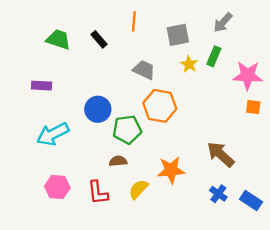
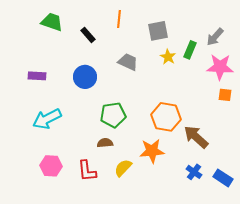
gray arrow: (223, 23) -> (215, 37), moved
green trapezoid: (58, 39) -> (52, 22), moved
orange hexagon: (160, 106) -> (166, 117), moved
blue circle: (98, 109) -> (85, 77), moved

